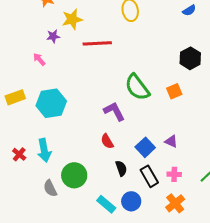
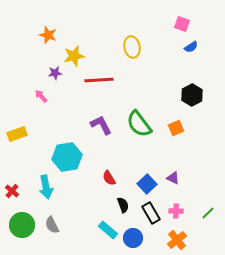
cyan hexagon: (51, 103) -> (67, 157), moved
purple L-shape: (114, 111) -> (101, 125), moved
red cross: (19, 154) -> (12, 191), moved
green circle: (74, 175) -> (22, 225), moved
cyan rectangle: (106, 204) -> (108, 230), moved

